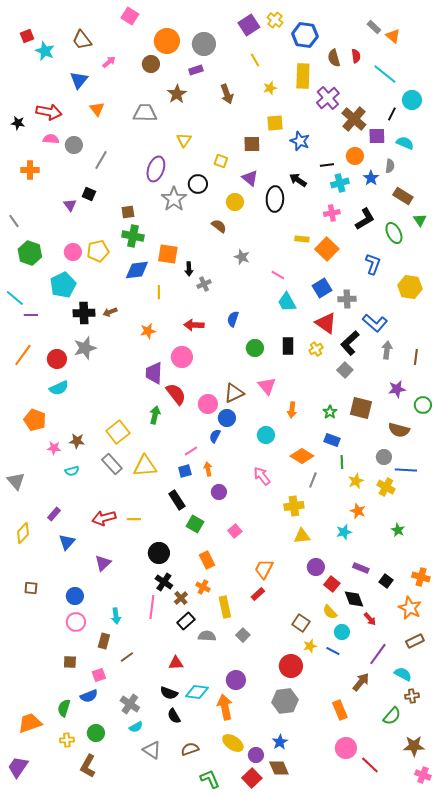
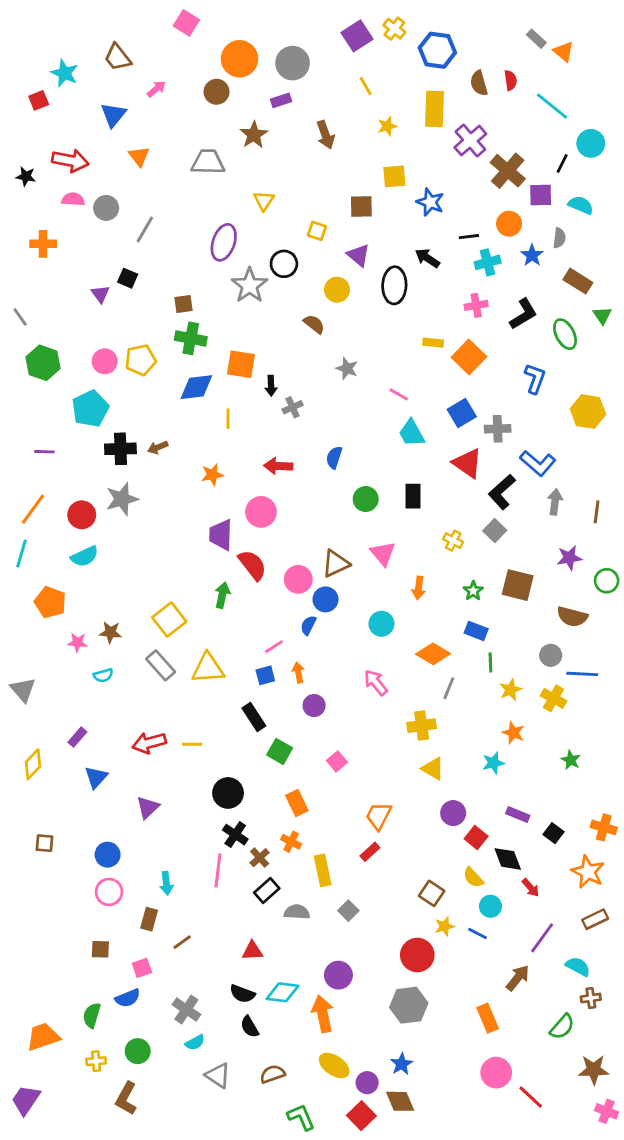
red square: (27, 36) -> (39, 100), moved
cyan line: (15, 298) -> (22, 554), moved, turned 66
yellow cross: (316, 349) -> (453, 541), moved, turned -32
yellow triangle: (302, 536) -> (433, 769), turned 36

